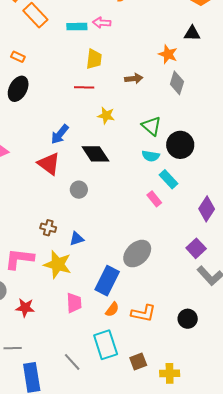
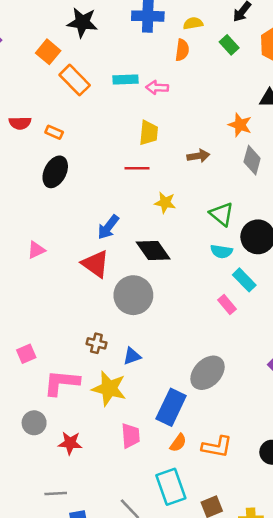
cyan rectangle: (77, 27) -> (126, 79), moved
gray circle: (79, 190) -> (133, 295), size x1.8

